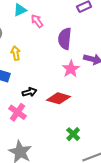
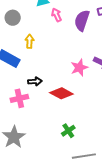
purple semicircle: (65, 39) -> (82, 20), moved
pink cross: (18, 112) -> (19, 98), turned 30

